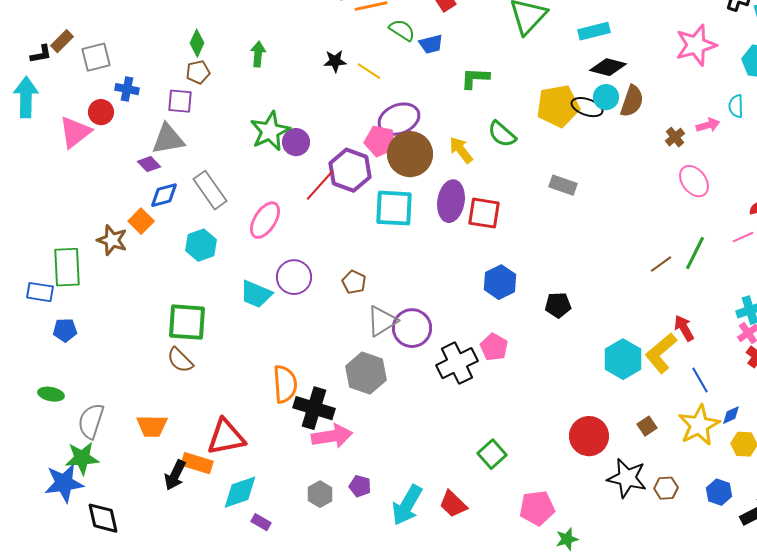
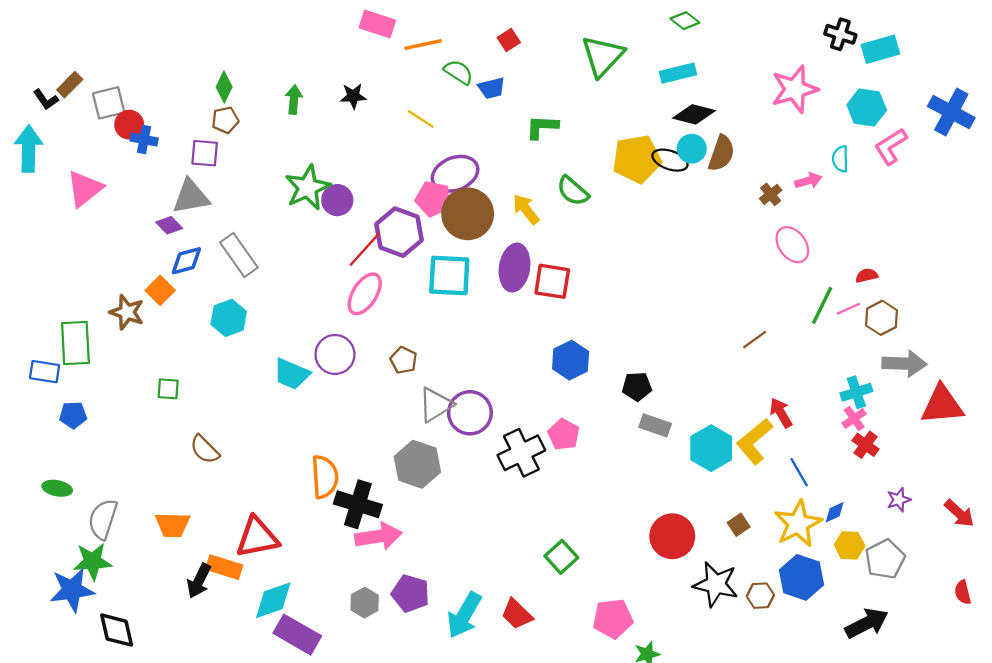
black L-shape: (41, 54) -> (46, 99), turned 65
black star: (335, 61) -> (353, 96), moved
red circle: (101, 112) -> (129, 125), moved
gray rectangle: (563, 185) -> (655, 425), moved
pink ellipse: (265, 220) -> (365, 294), moved
green line: (695, 253) -> (822, 305), moved
green square: (187, 322) -> (168, 389), moved, size x0.5
purple pentagon: (360, 486) -> (410, 593), size x1.5
blue hexagon: (719, 492) -> (801, 577), moved, size x1.5
purple rectangle: (261, 522) -> (297, 635), size x2.0

